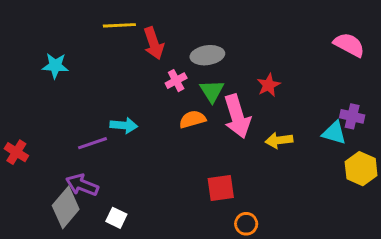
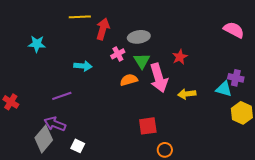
red arrow: (154, 43) -> (103, 29), turned -145
cyan arrow: (124, 125) -> (83, 66), moved

